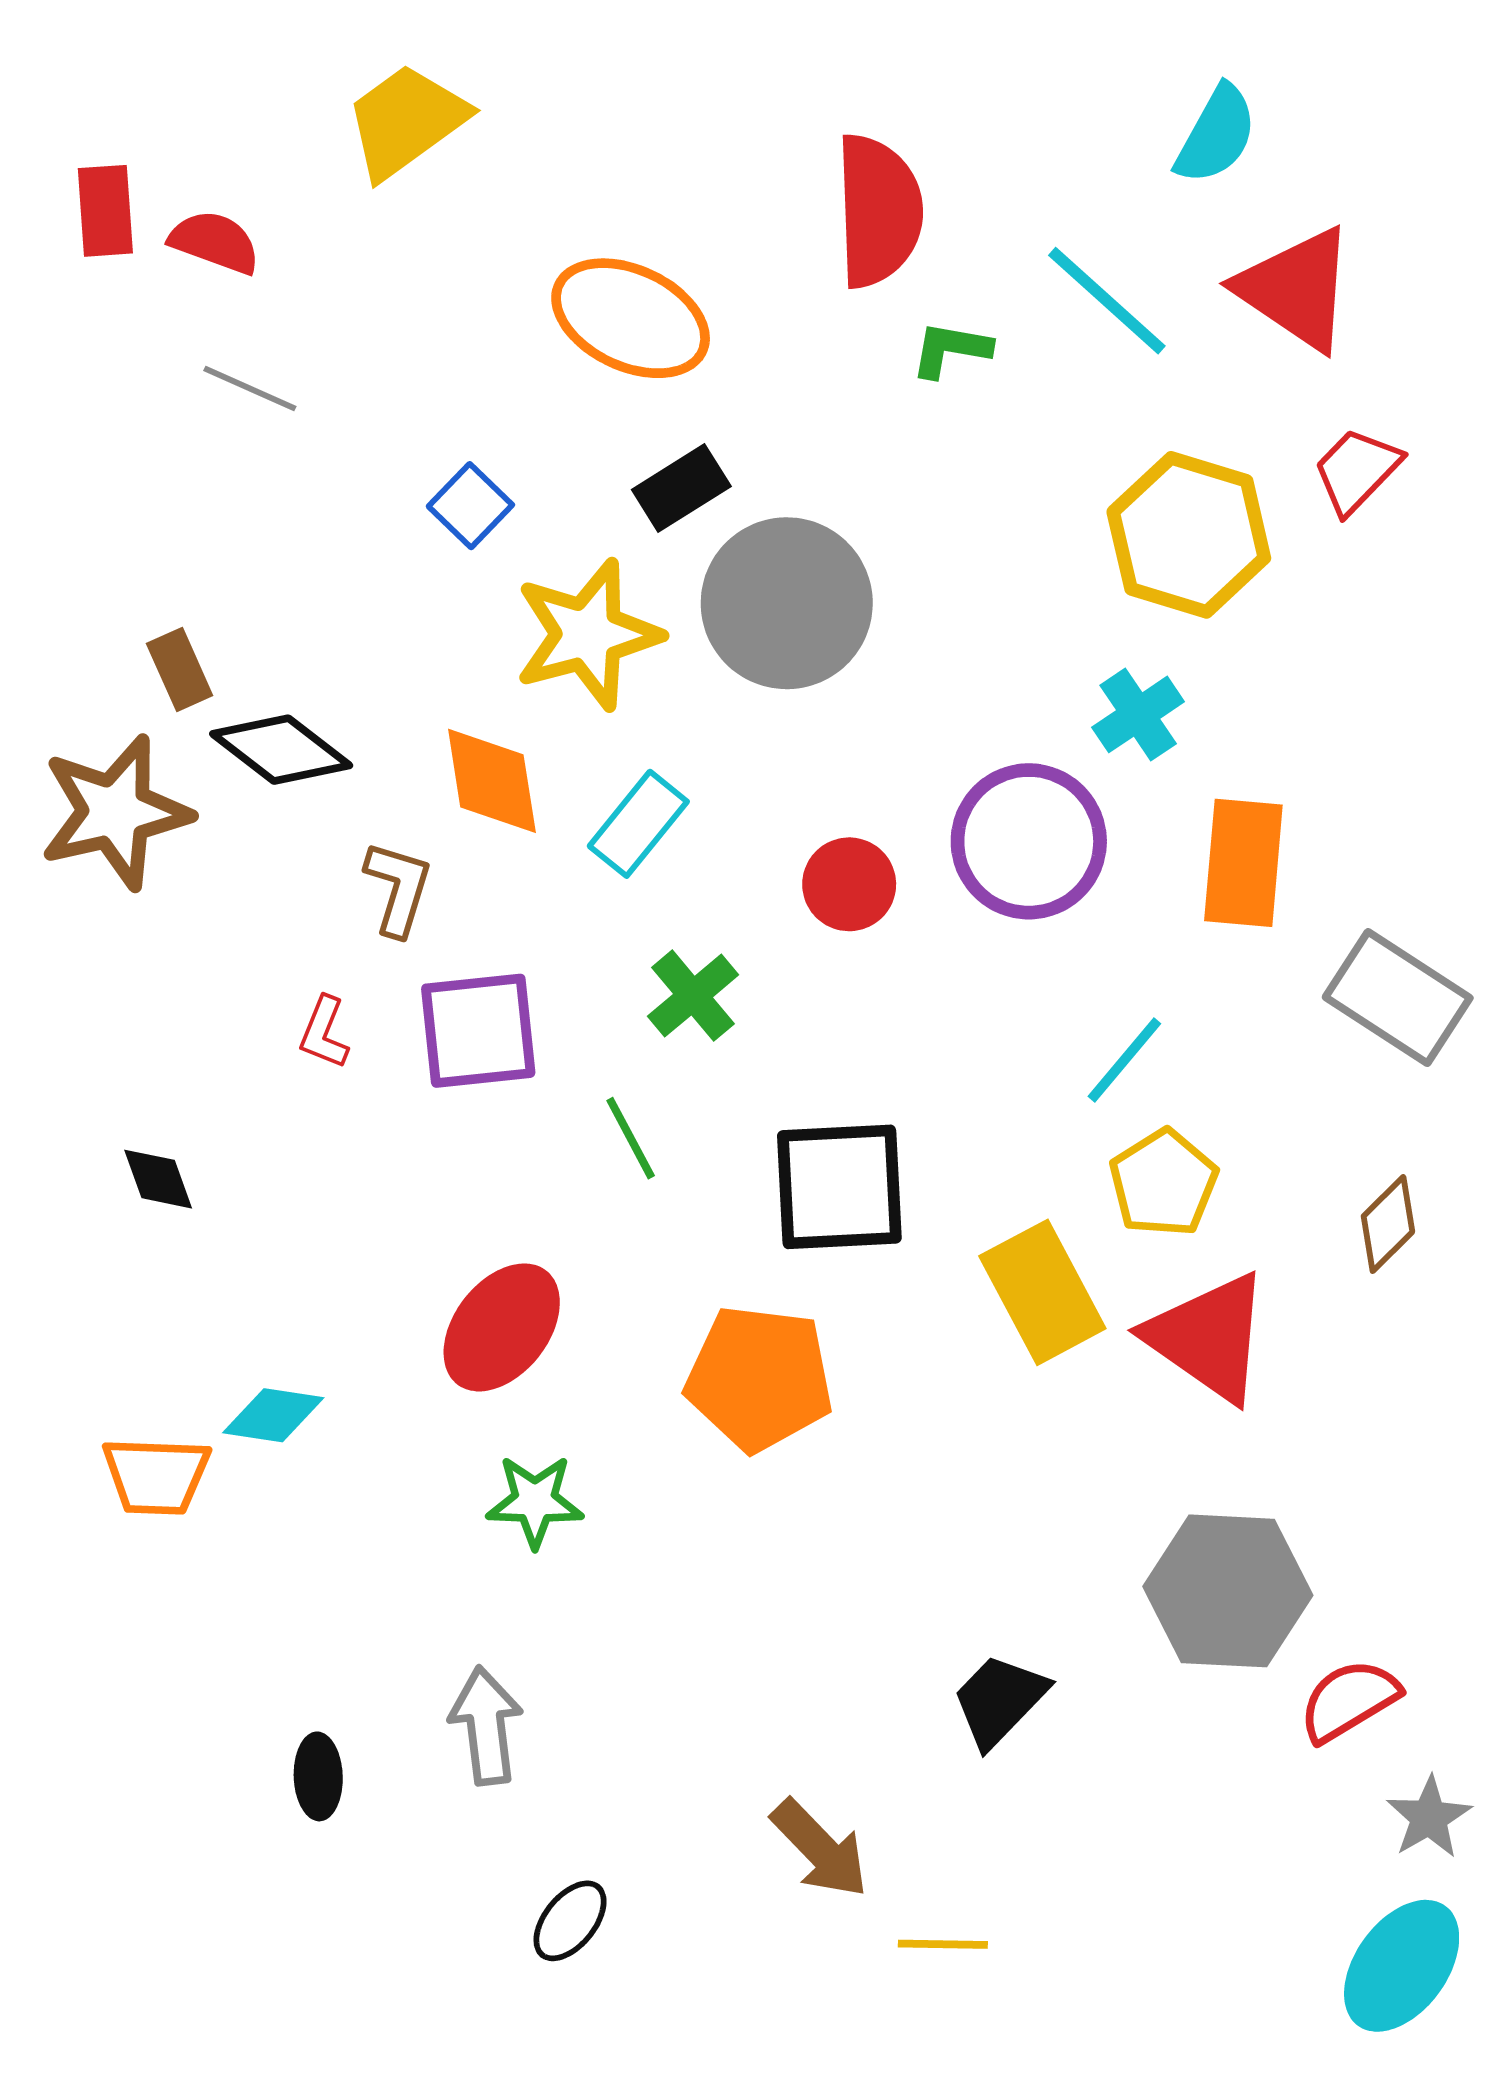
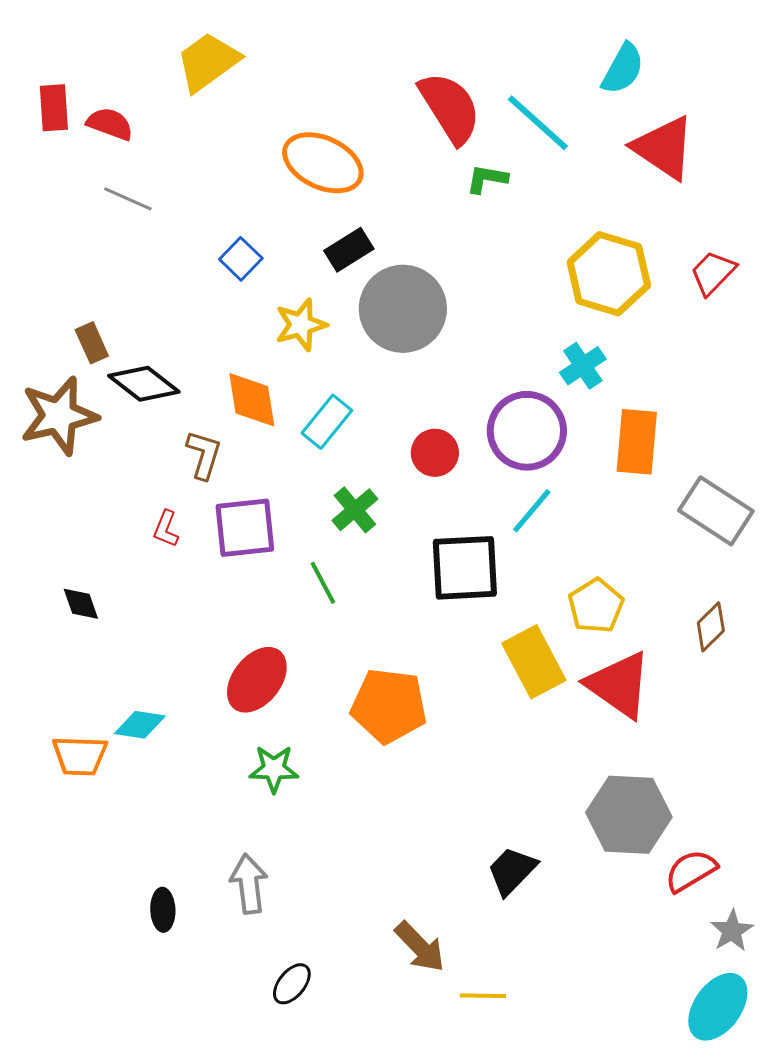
red semicircle: (878, 211) -> (450, 108), turned -30
cyan line: (1107, 301) -> (538, 123), moved
red trapezoid: (1357, 470) -> (713, 273), moved
yellow star: (588, 634) -> (301, 325), size x0.7
cyan line: (1124, 1060) -> (532, 511), moved
black square: (839, 1187) -> (465, 568), moved

